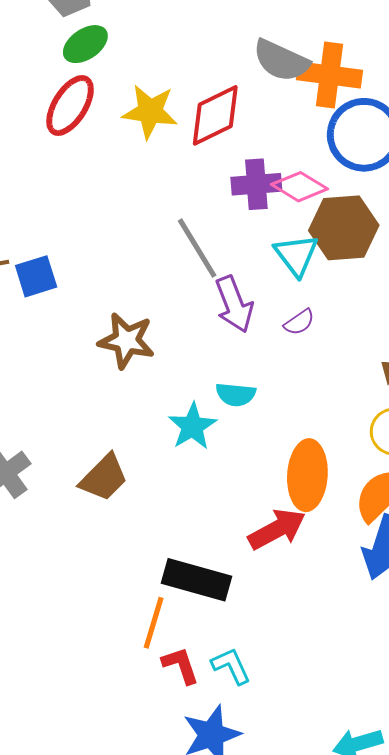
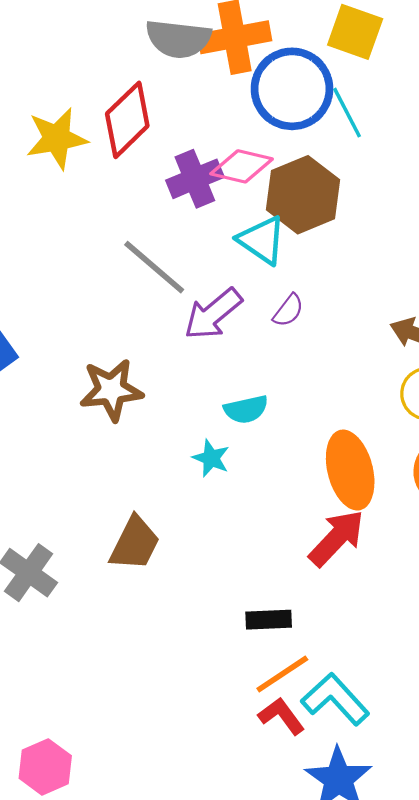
purple arrow: (234, 304) -> (213, 314), turned 90
cyan star: (192, 426) -> (211, 458), size x0.7
black rectangle: (197, 580) -> (269, 620), size x0.6
orange line: (154, 623) -> (282, 674), moved, turned 58
cyan L-shape: (231, 666) -> (335, 699), size x1.4

